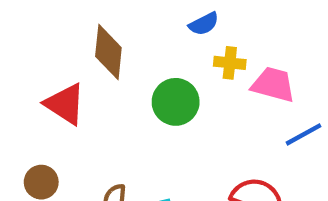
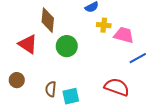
green circle: (176, 102) -> (67, 46), moved

